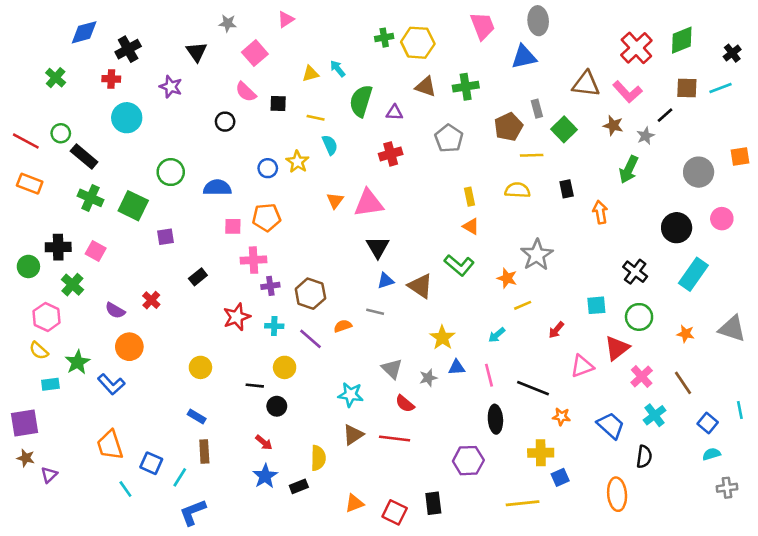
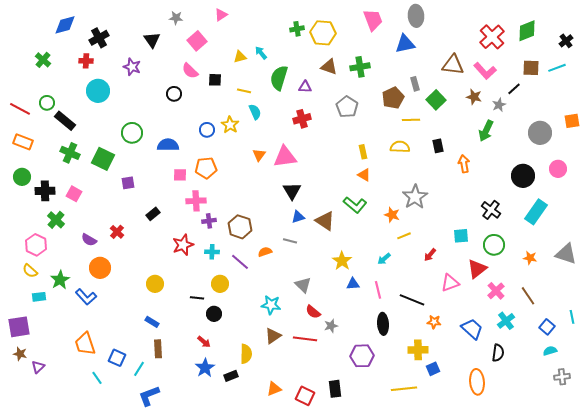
green circle: (28, 266) -> (22, 177), moved
gray star: (428, 378) -> (331, 326), moved

